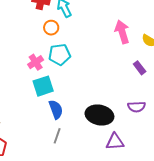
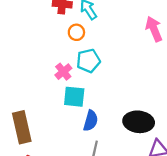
cyan square: (43, 86) -> (74, 97), turned 30
blue semicircle: (56, 109) -> (91, 121), turned 42

